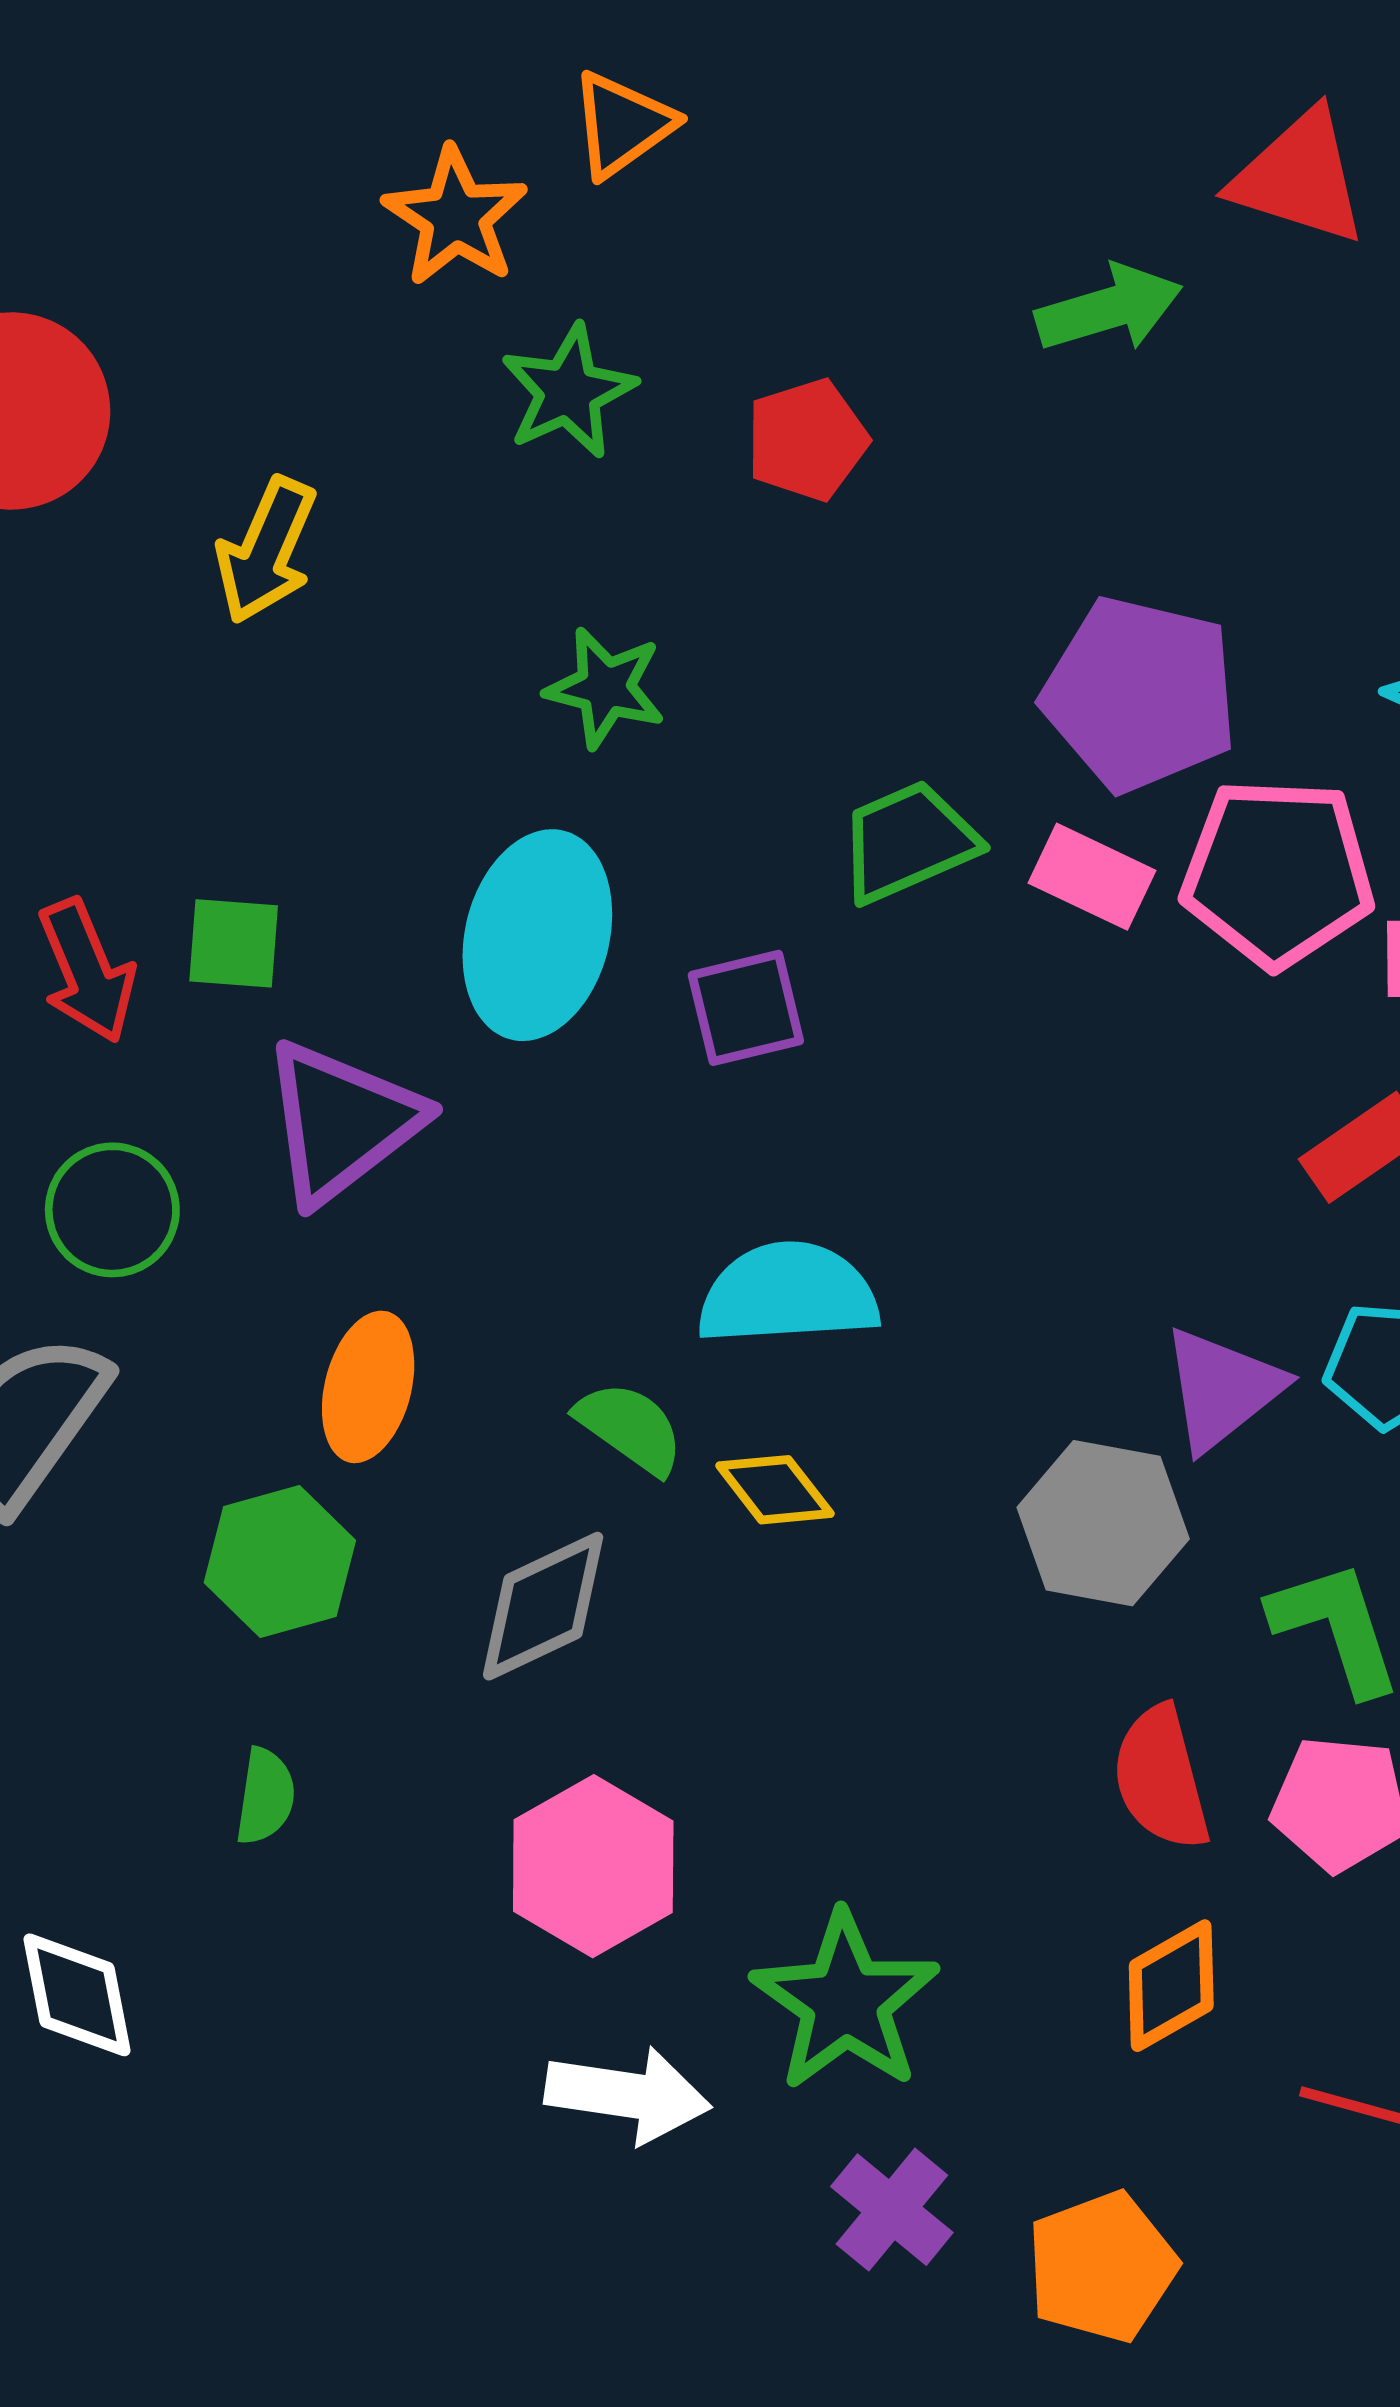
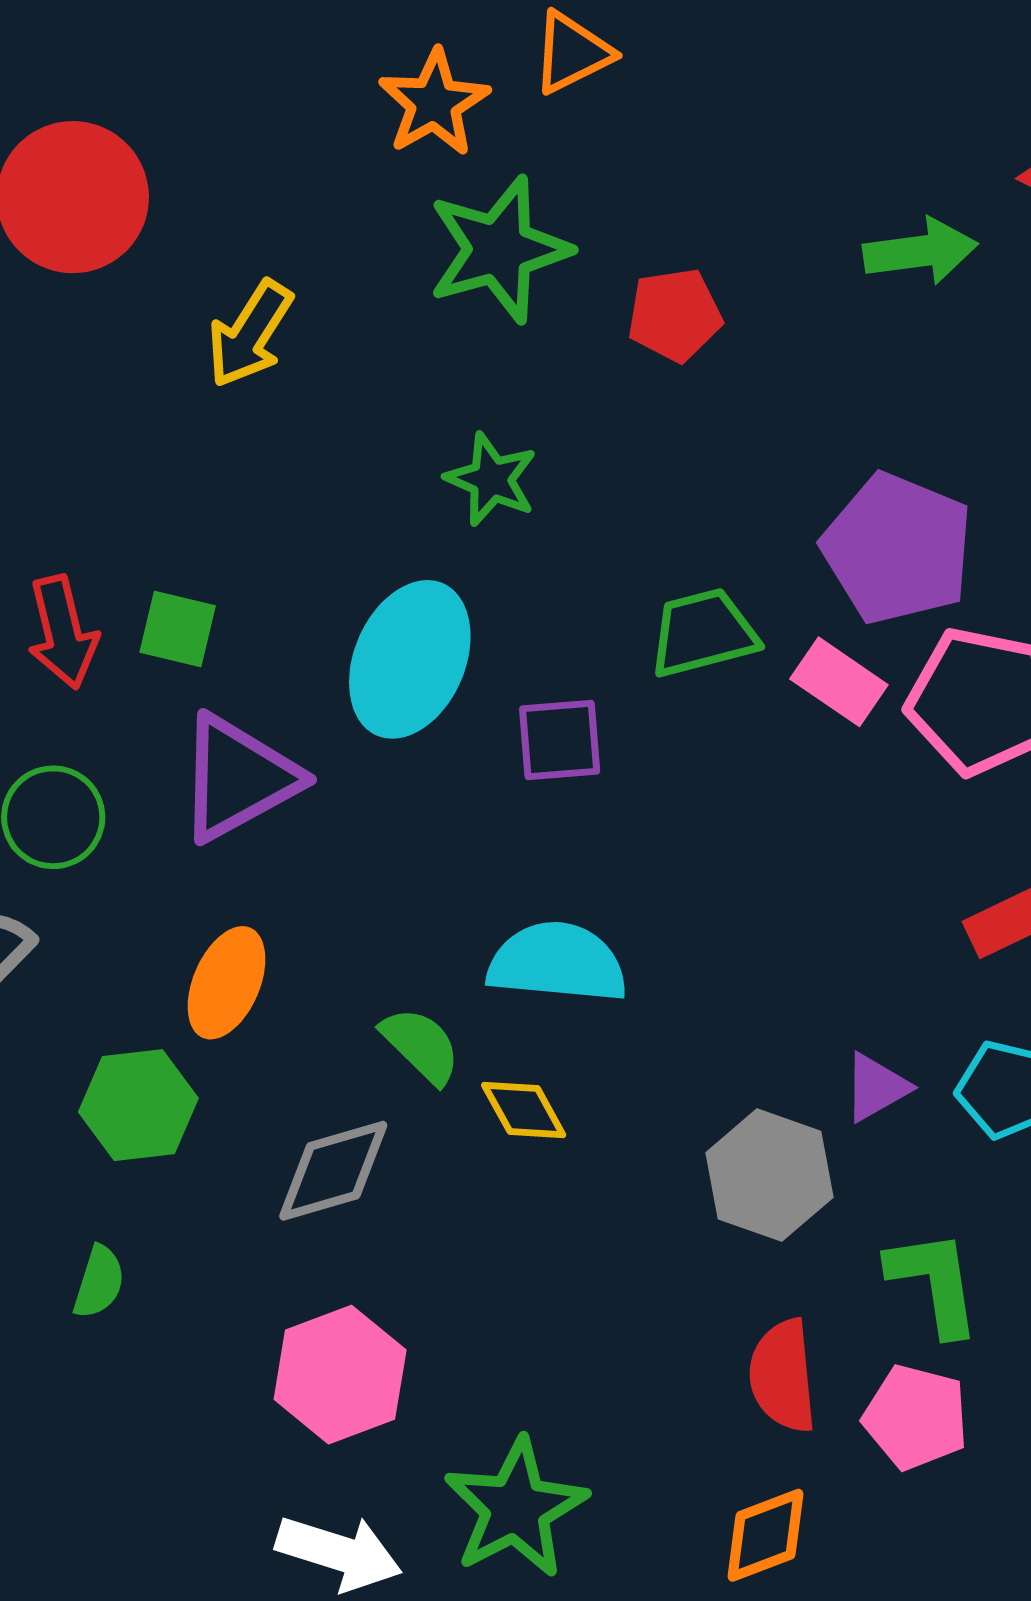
green star: (568, 392) -> (499, 249), size x1.4
purple triangle: (1222, 1389) -> (876, 1087), size x0.7

